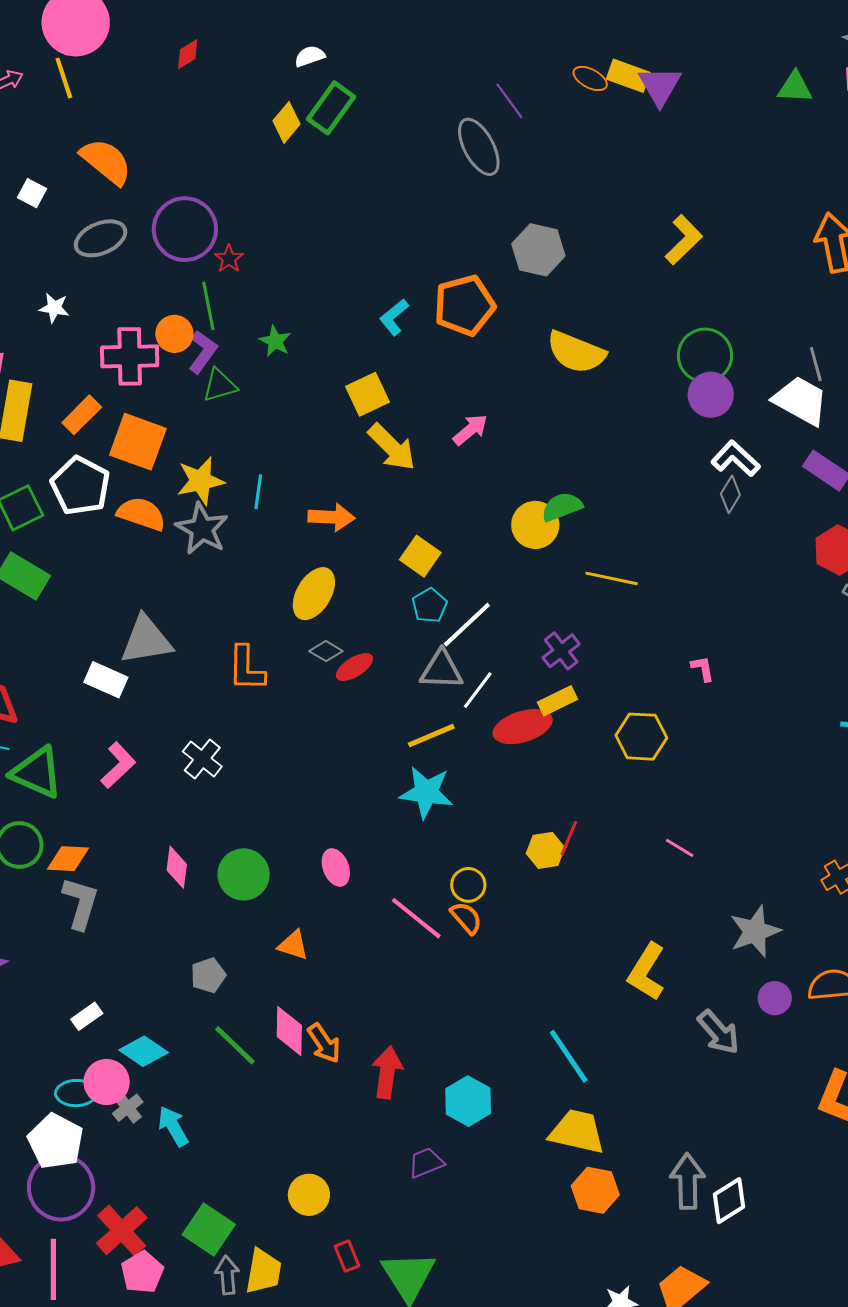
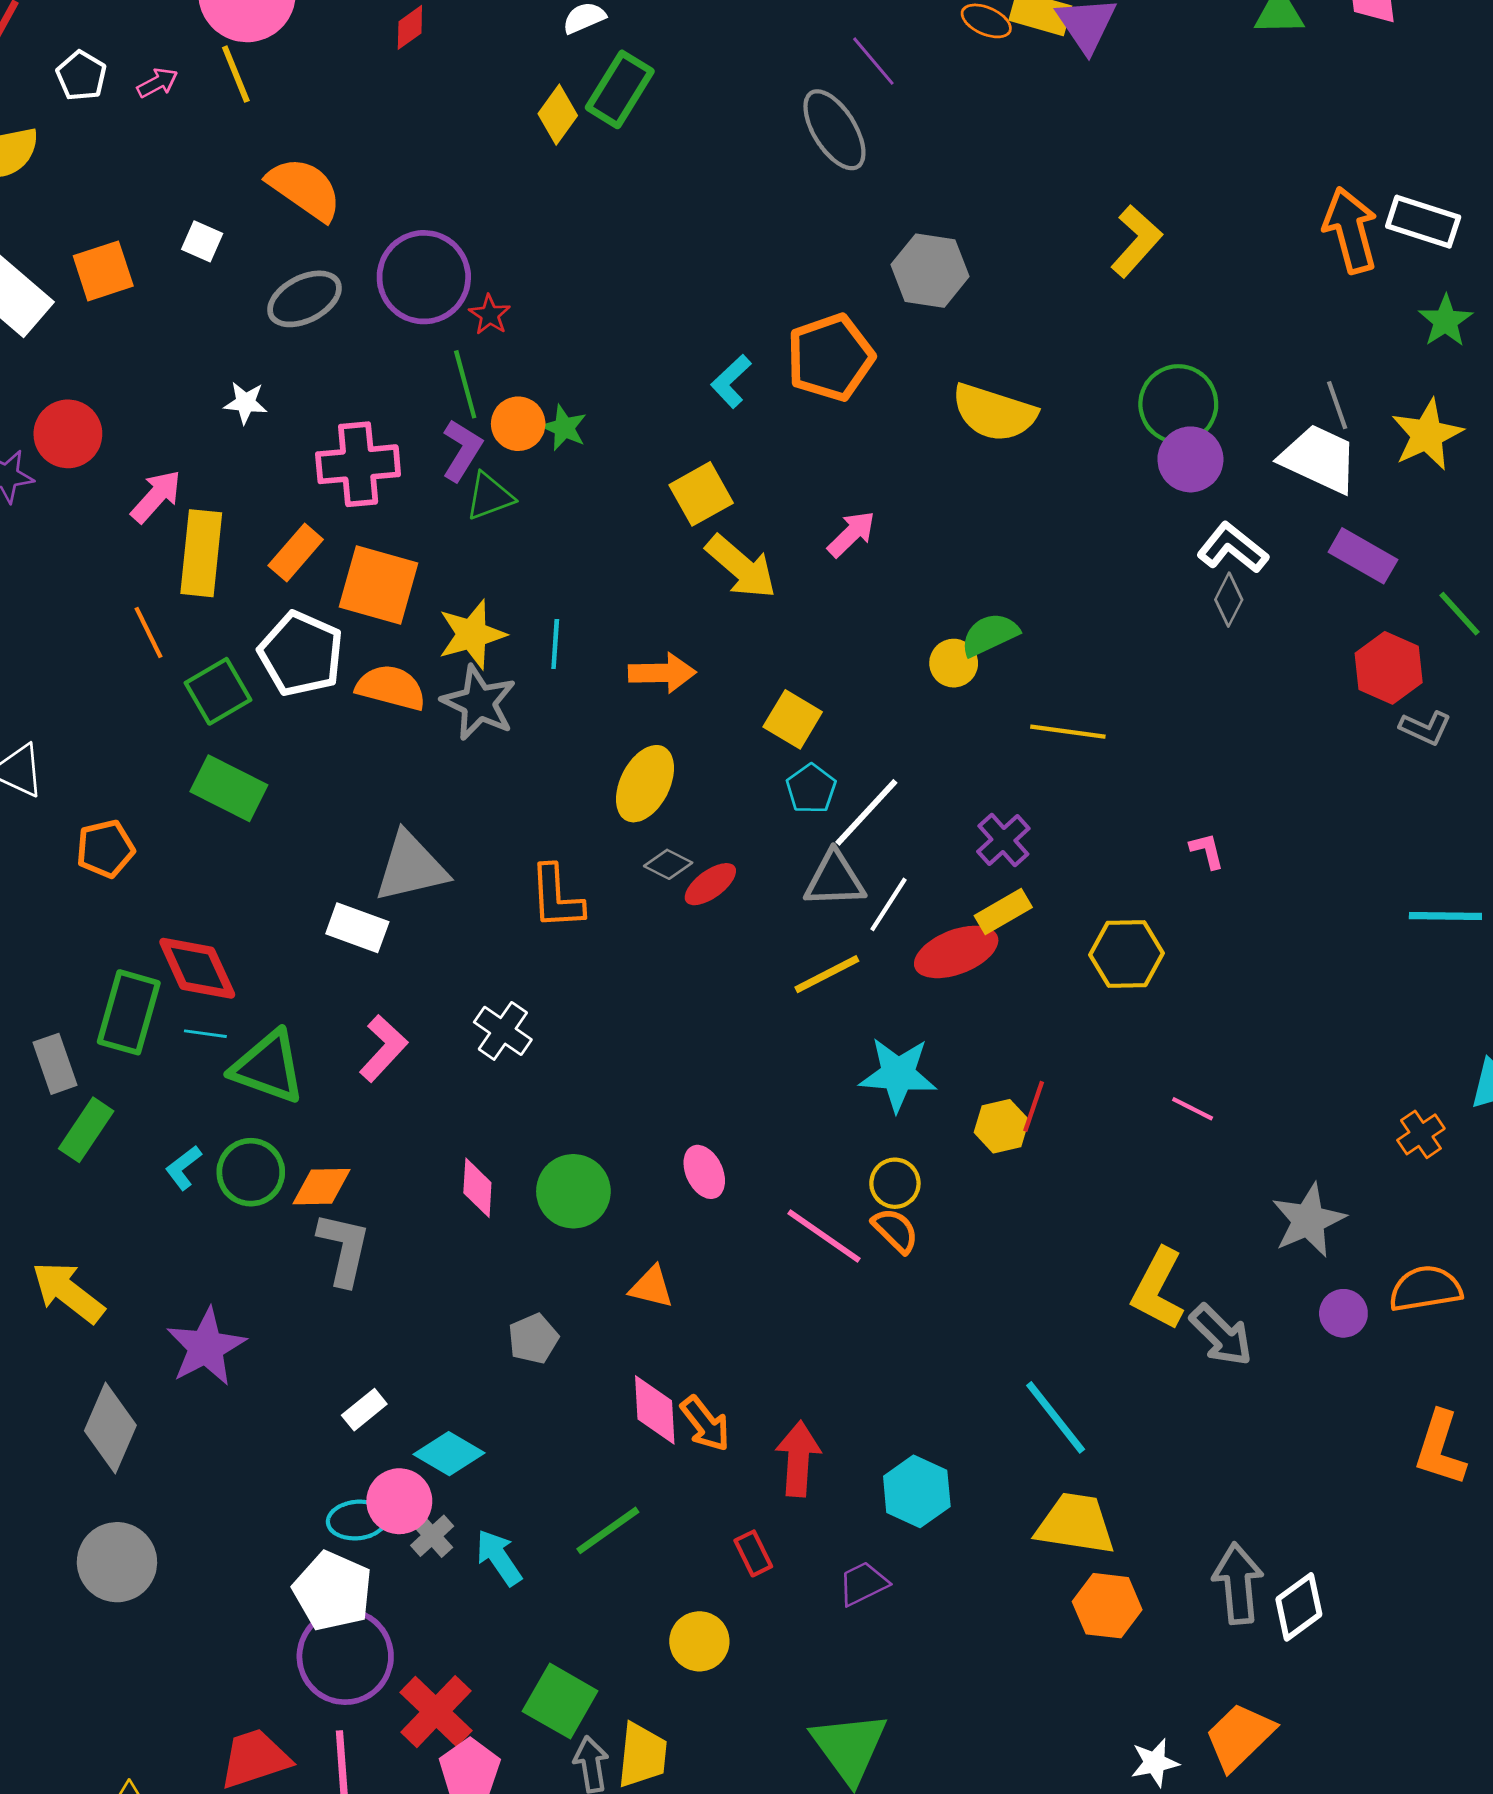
orange circle: (174, 334) -> (518, 424), moved
yellow circle: (535, 525) -> (954, 663), size x0.7
cyan star: (426, 792) -> (898, 1074), moved
gray arrow: (719, 1032) -> (1221, 1335), moved
green line: (235, 1045) -> (608, 1530), moved, turned -75
red rectangle: (347, 1256) -> (753, 1553), moved

